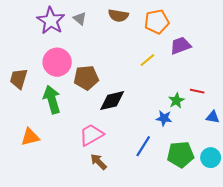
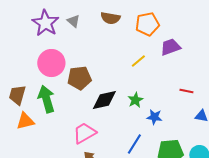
brown trapezoid: (19, 79) -> (17, 95), moved
green star: (176, 101) -> (135, 100), moved
orange triangle: (30, 137) -> (25, 121), moved

